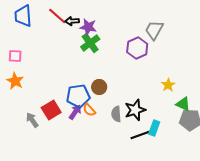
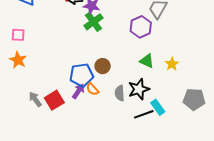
green triangle: (183, 104) -> (147, 61), moved
red square: (51, 110) -> (54, 100), moved
cyan rectangle: (154, 128) -> (158, 107), turned -56

